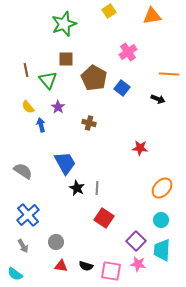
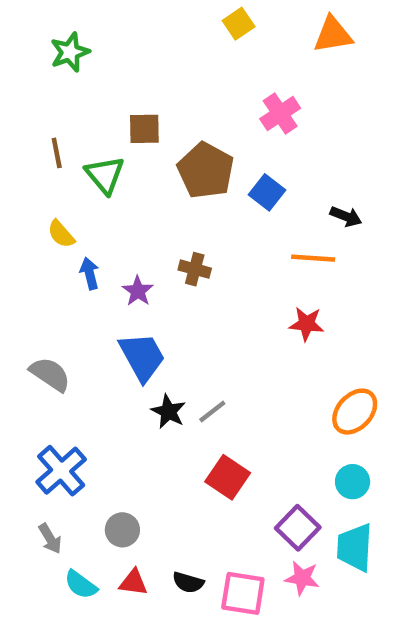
green star: (64, 24) -> (70, 52), moved, size x0.7
orange line: (169, 74) -> (313, 258), moved
purple star: (58, 107) -> (138, 291), moved
gray line: (97, 188) -> (212, 412), turned 48
cyan semicircle: (15, 274) -> (81, 585), moved

